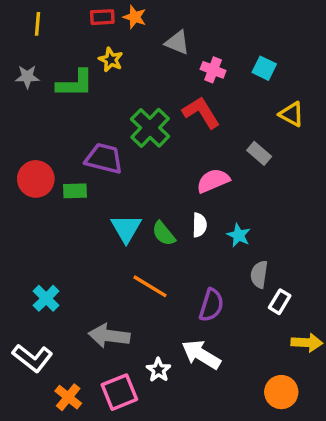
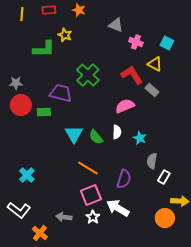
red rectangle: (102, 17) -> (49, 10), moved
gray triangle: (177, 43) -> (116, 25), moved
cyan square: (264, 68) -> (167, 43), moved
pink cross: (213, 70) -> (136, 42), moved
gray star: (27, 77) -> (16, 83), moved
red L-shape: (201, 112) -> (132, 75), moved
yellow triangle: (291, 114) -> (155, 64), moved
gray arrow: (109, 336) -> (64, 217), moved, size x0.7
pink square: (119, 392) -> (91, 195), moved
orange circle: (281, 392) -> (165, 218), moved

